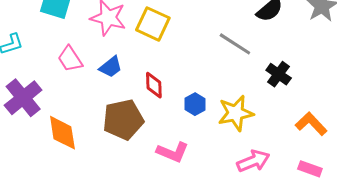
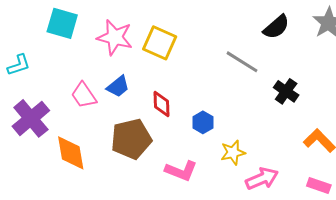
pink trapezoid: (70, 59) -> (84, 95), moved
yellow star: (236, 113) -> (233, 153), moved, size x0.7

